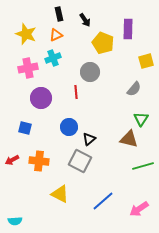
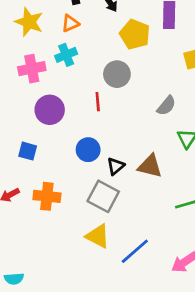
gray semicircle: (134, 89) -> (166, 106), moved
brown triangle: (129, 139) -> (150, 166), moved
yellow triangle: (60, 194) -> (98, 236), moved

